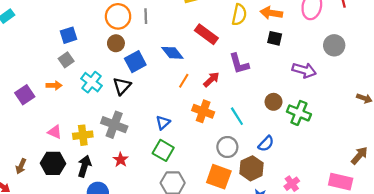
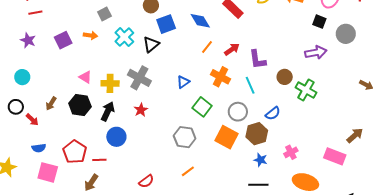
black square: (275, 38) -> (319, 22), moved
purple L-shape: (239, 64) -> (257, 60), moved
purple arrow: (304, 70) -> (316, 52), turned -35
green square: (163, 150) -> (202, 107), moved

